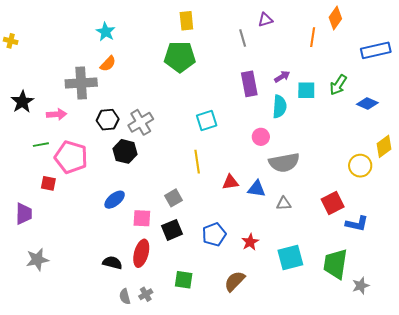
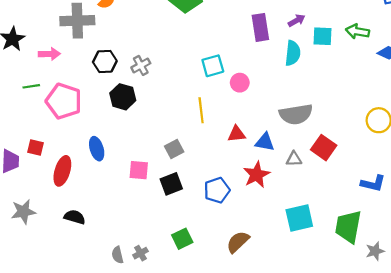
green arrow: (338, 85) -> (357, 31), turned 65
gray cross: (141, 122) -> (141, 65), size x0.7
pink circle: (261, 137) -> (240, 83), moved
red square: (48, 183) -> (36, 147), moved
blue ellipse: (115, 200) -> (97, 149), moved, turned -70
red square: (333, 203) -> (324, 148), moved, turned -30
red star: (250, 242) -> (257, 175), moved, size x1.4
red ellipse: (141, 253) -> (62, 171), moved
black semicircle: (112, 263) -> (75, 217), moved
green square: (184, 280) -> (182, 239), turned -36

